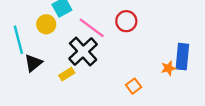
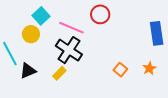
black triangle: (33, 63) -> (28, 71), turned 30
orange star: (168, 68) -> (149, 68), moved

